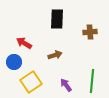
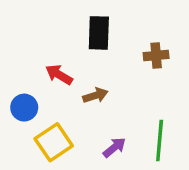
red arrow: (24, 43) -> (59, 75), moved
purple arrow: (66, 85) -> (114, 147), turned 88

